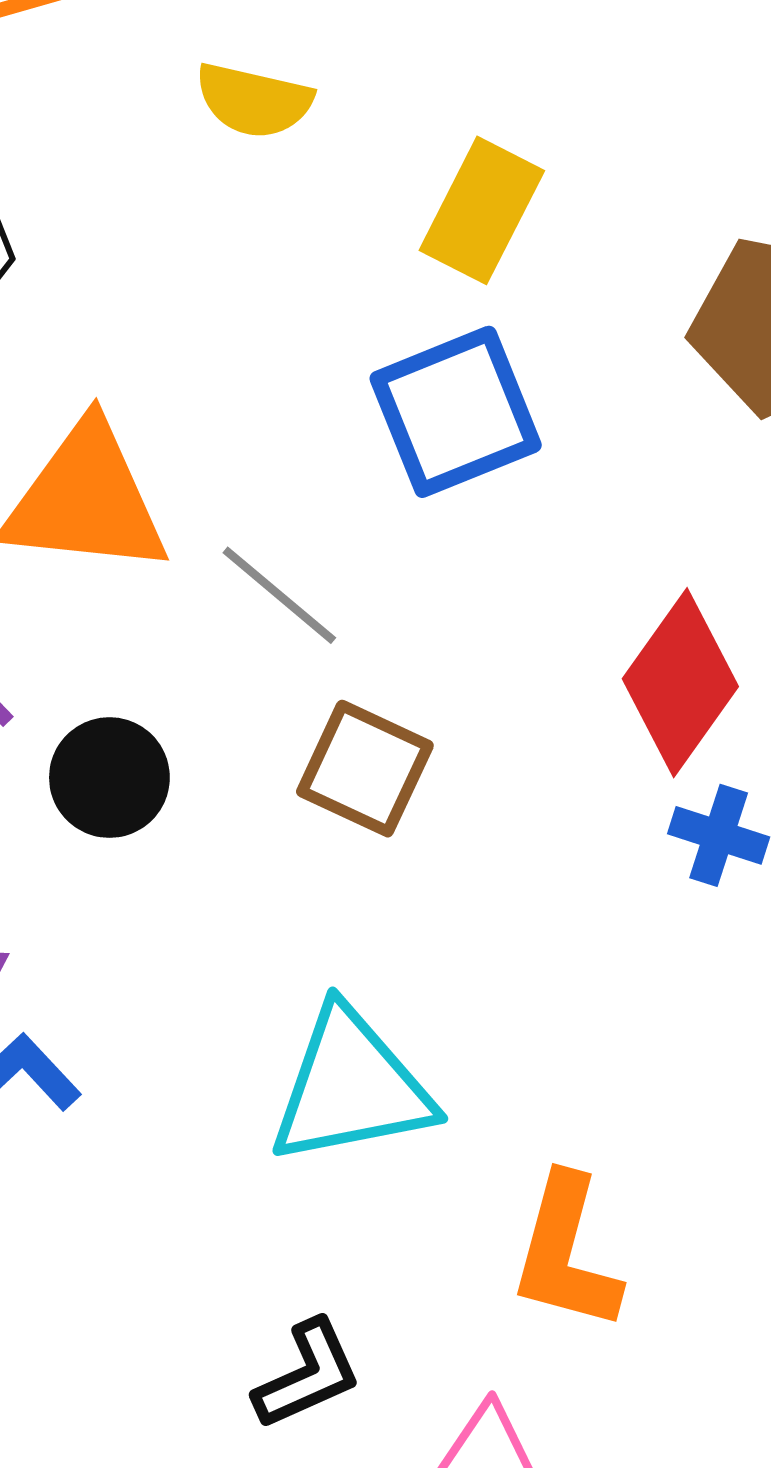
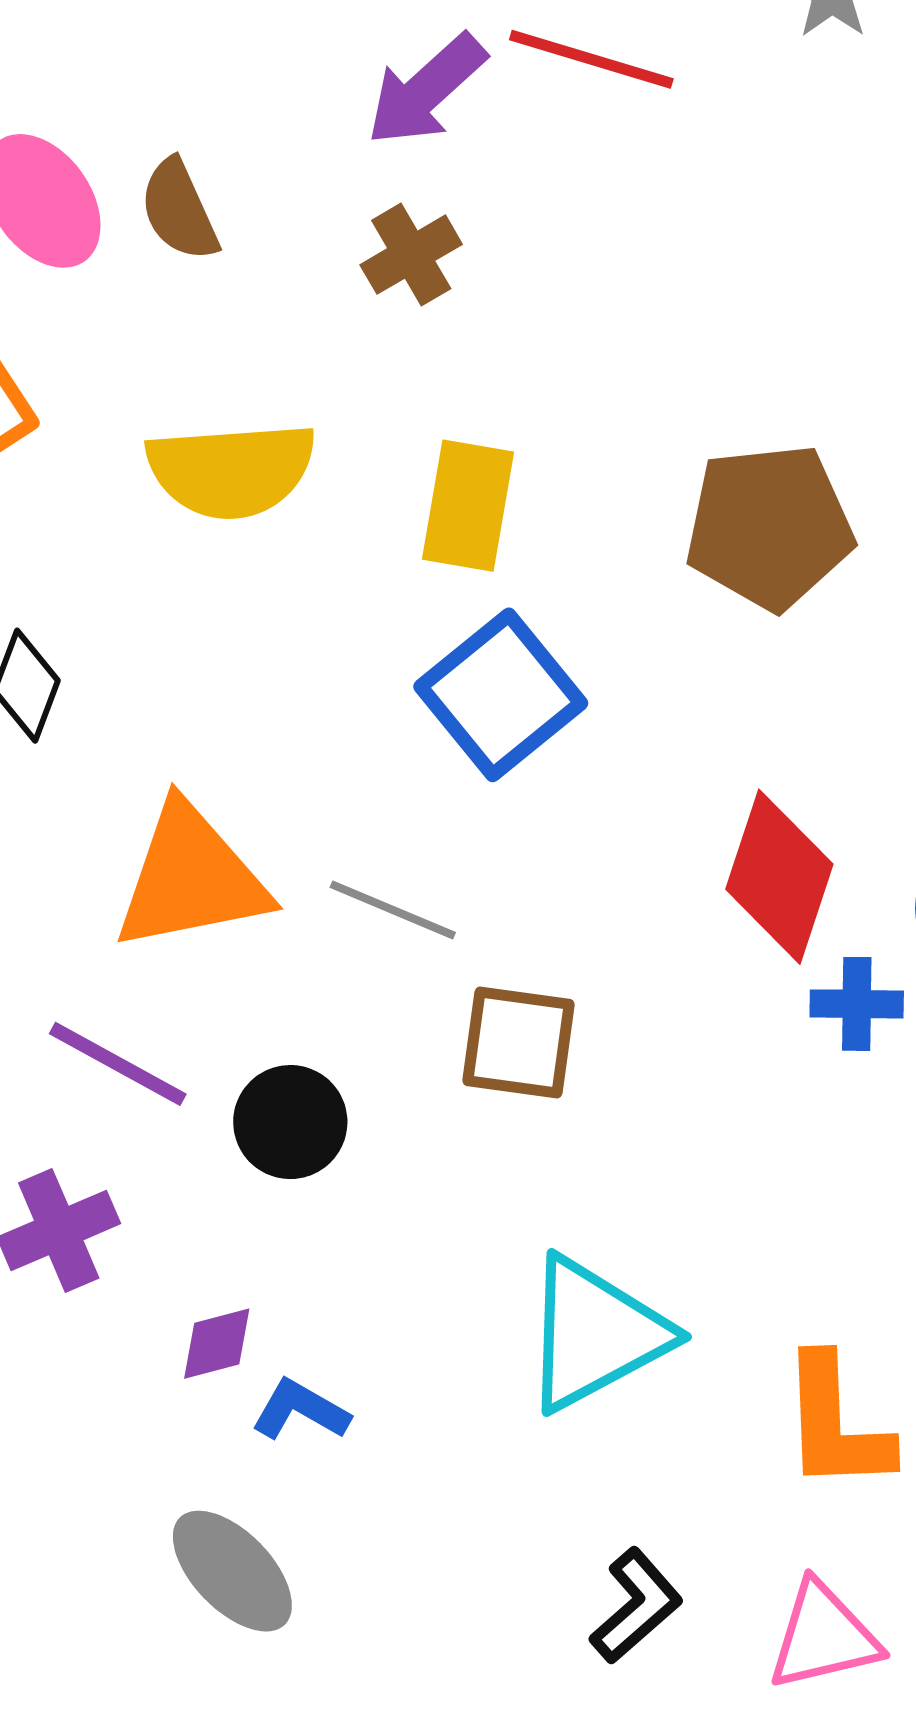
yellow semicircle: (254, 100) -> (231, 470), size x1.5

